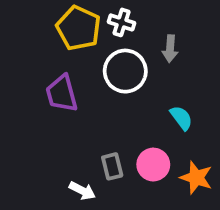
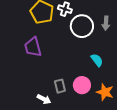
gray arrow: (170, 49) -> (106, 23), moved
white circle: (125, 71) -> (82, 26), moved

